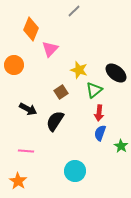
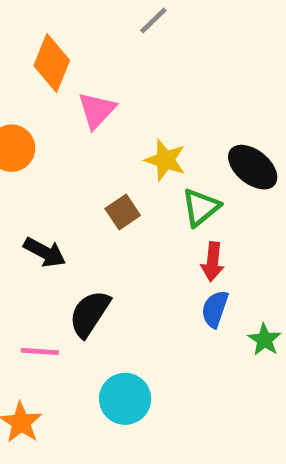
black semicircle: (55, 121) -> (90, 314), moved
cyan circle: (75, 171) -> (125, 399), moved

